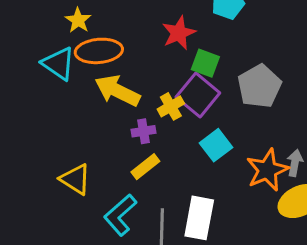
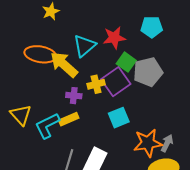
orange ellipse: (99, 51) -> (40, 54), moved
cyan triangle: (59, 64) -> (84, 46), moved, turned 30
gray pentagon: (259, 86) -> (148, 72), moved
cyan L-shape: (120, 215) -> (47, 126), moved

